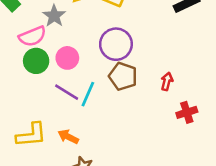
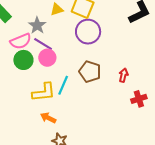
purple circle: (116, 44) -> (88, 32), moved
purple line: (67, 92) -> (43, 44), moved
yellow L-shape: (31, 135) -> (44, 92), moved

